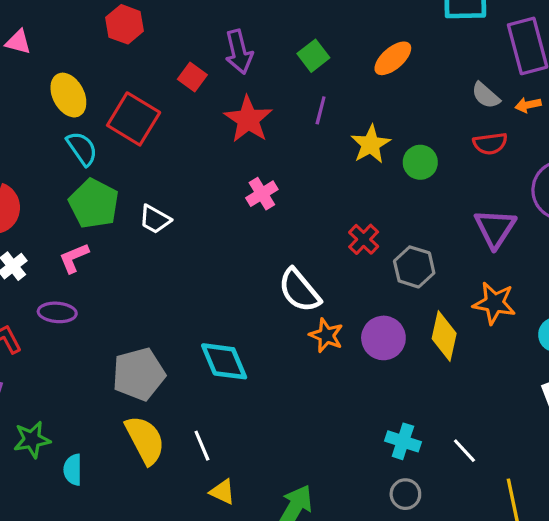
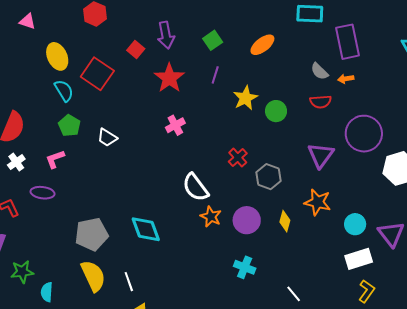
green pentagon: (94, 204) -> (69, 126), size x0.7
yellow diamond: (444, 336) -> (285, 221), size x0.7
cyan cross: (403, 441) -> (245, 267), moved

